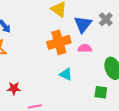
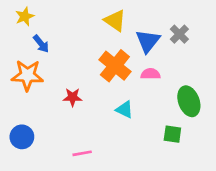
orange cross: (59, 42) -> (115, 66), turned -35
red star: (14, 88) -> (73, 97), moved

